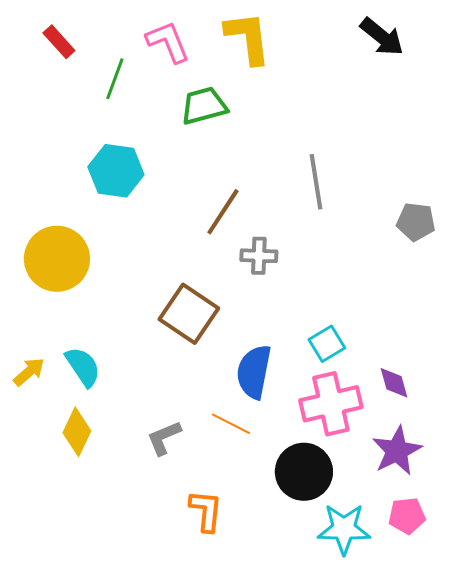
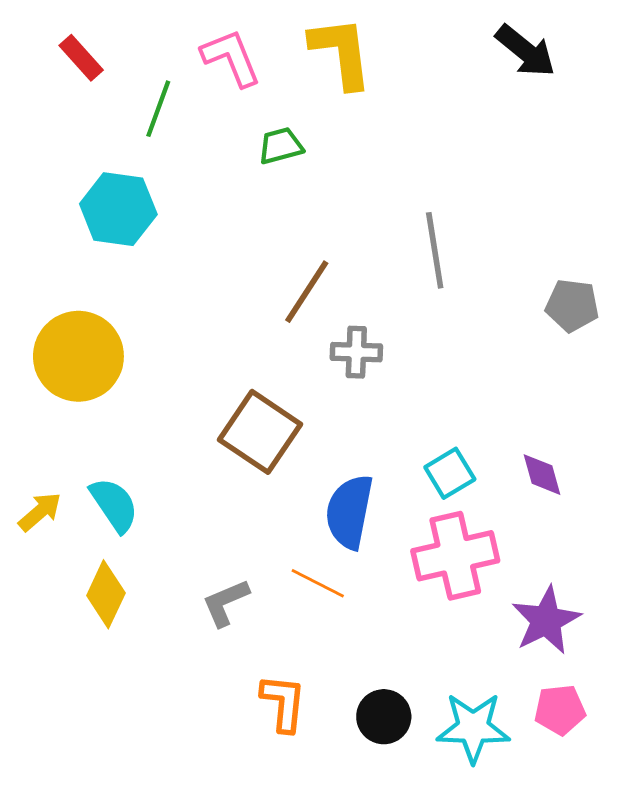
green trapezoid: (204, 106) -> (281, 146), size x0.7
cyan hexagon: (116, 171) -> (118, 209), moved
purple diamond: (394, 383) -> (542, 475), moved
black circle: (304, 472) -> (384, 717), moved, size x0.7

